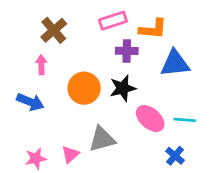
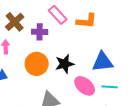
pink rectangle: (113, 21) -> (58, 15), turned 66
purple cross: (127, 51) -> (40, 32), moved
blue triangle: (175, 63) -> (103, 62), moved

